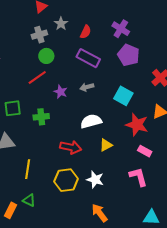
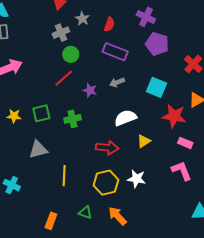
green triangle: (29, 200) -> (85, 212), moved
orange arrow: (99, 213) -> (117, 216), moved

